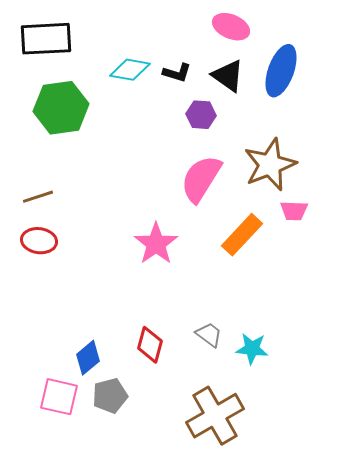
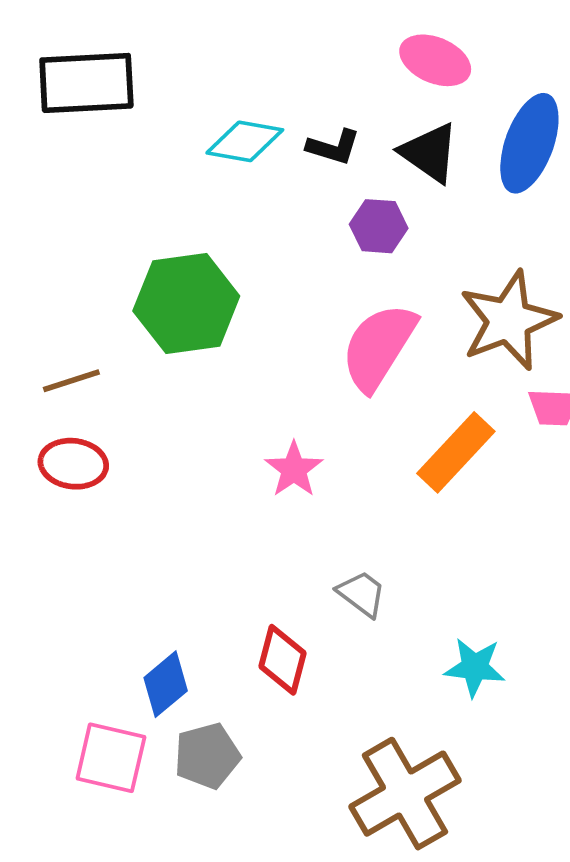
green hexagon: (61, 108) -> (186, 303), moved
pink star: (156, 244) -> (294, 469), size x0.7
gray trapezoid: (209, 335) -> (362, 594), moved

